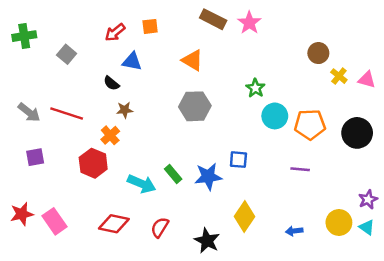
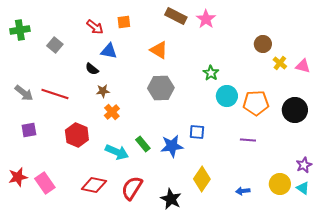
red arrow: (115, 32) -> (95, 27), turned -102
orange cross: (110, 135) -> (112, 112), moved
red semicircle: (160, 227) -> (132, 188), size x1.4

